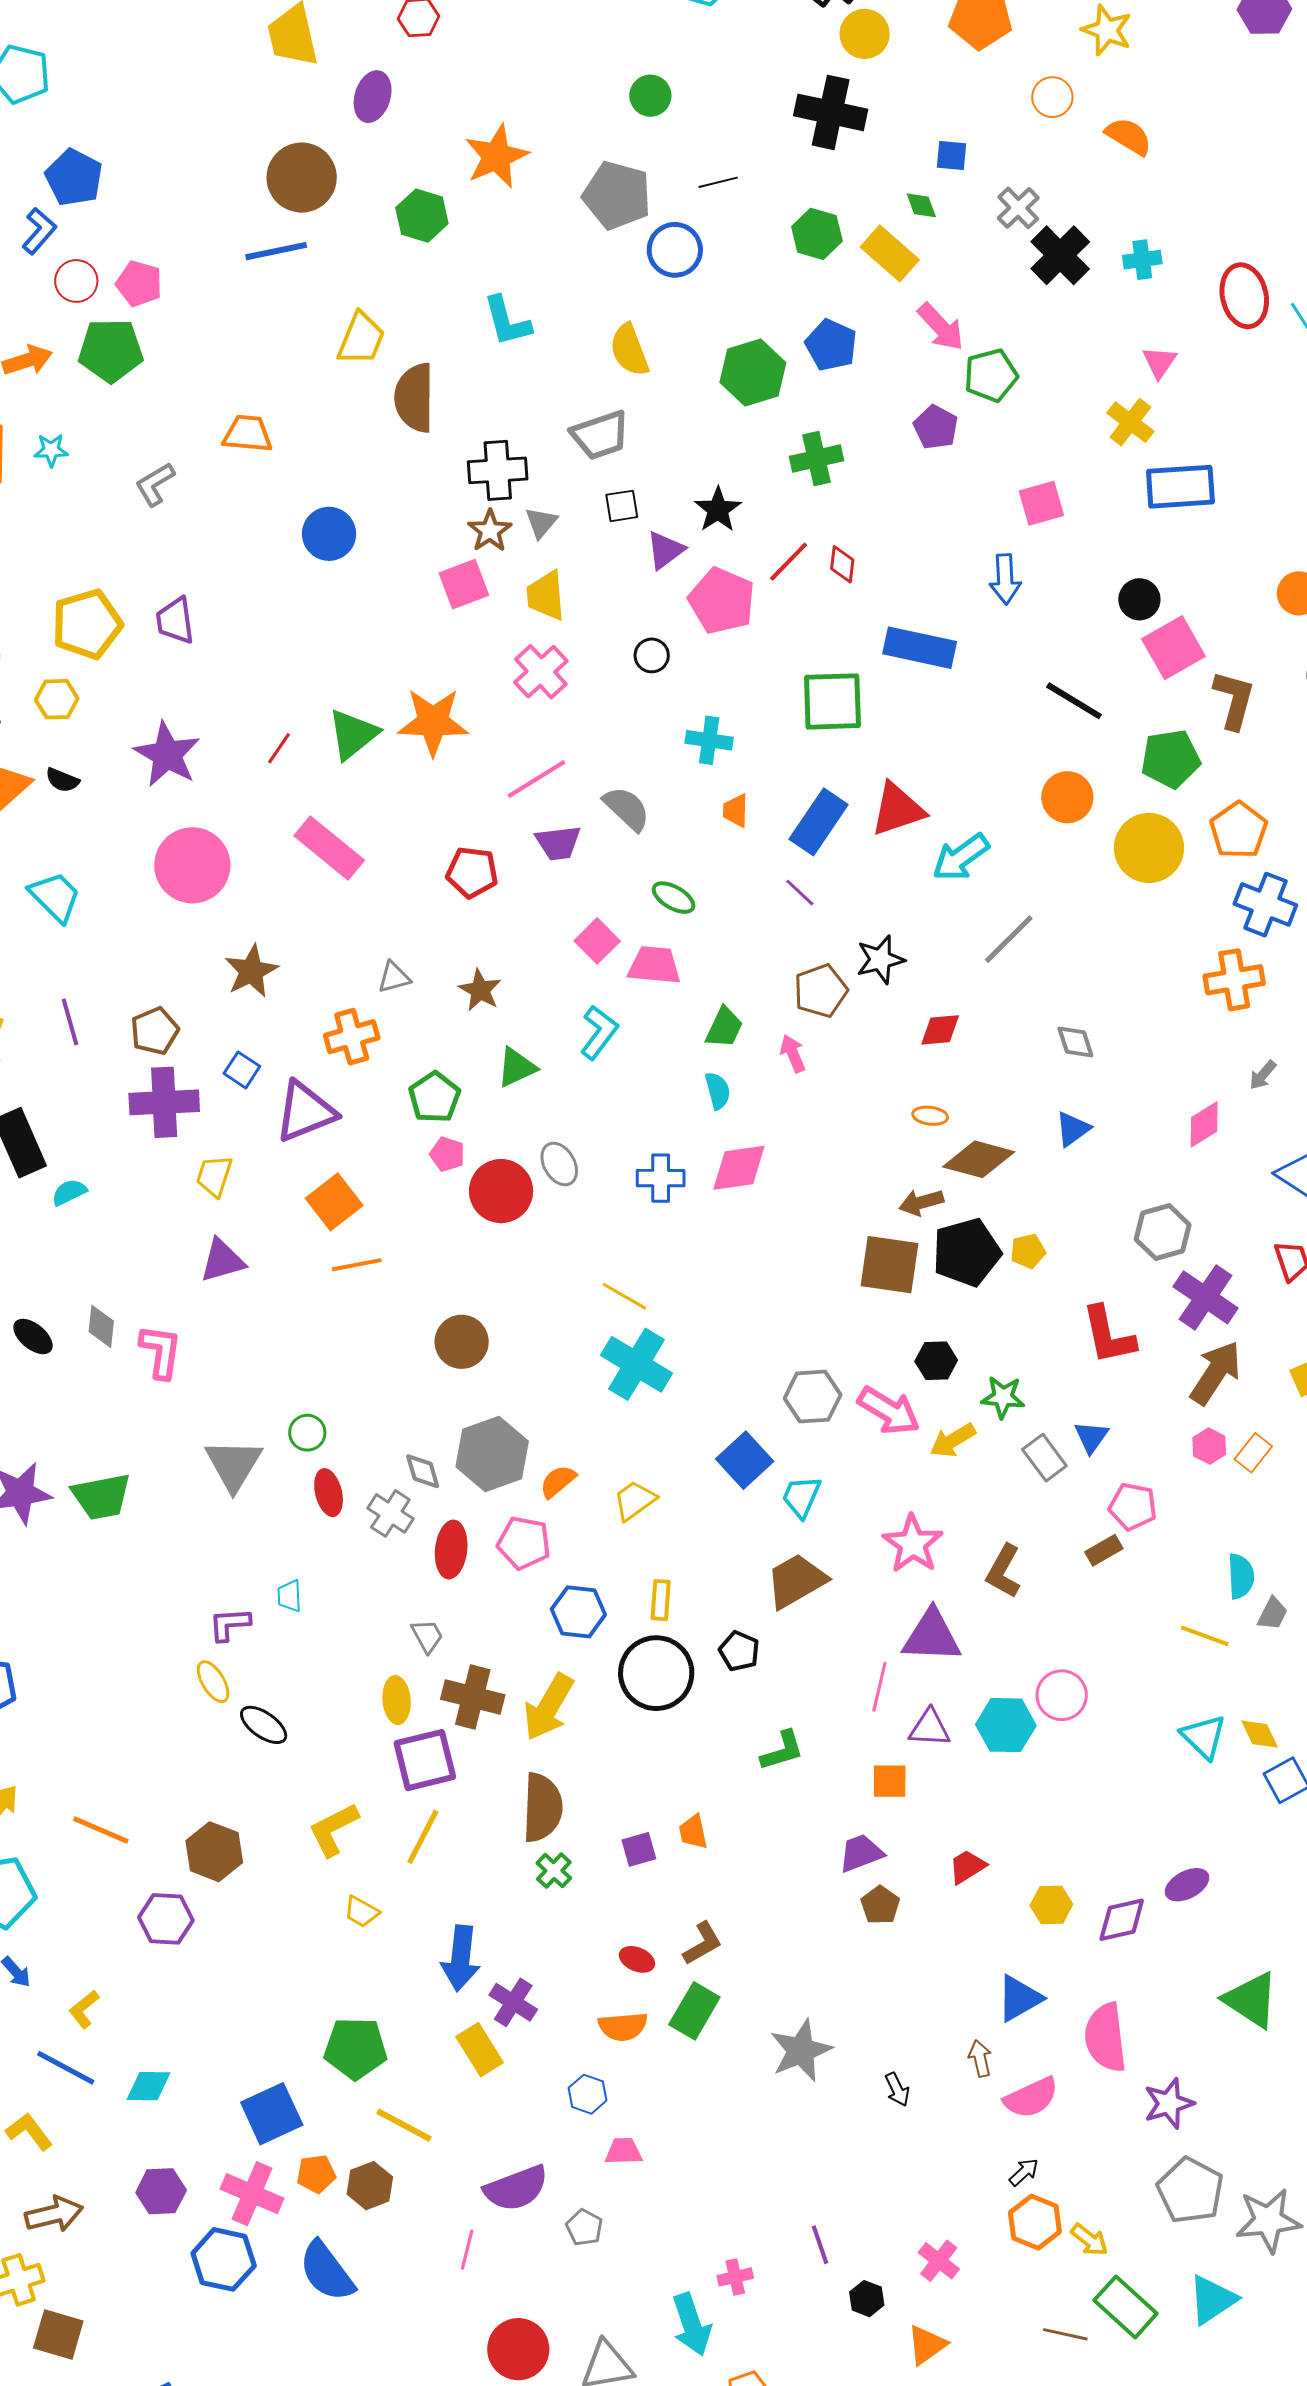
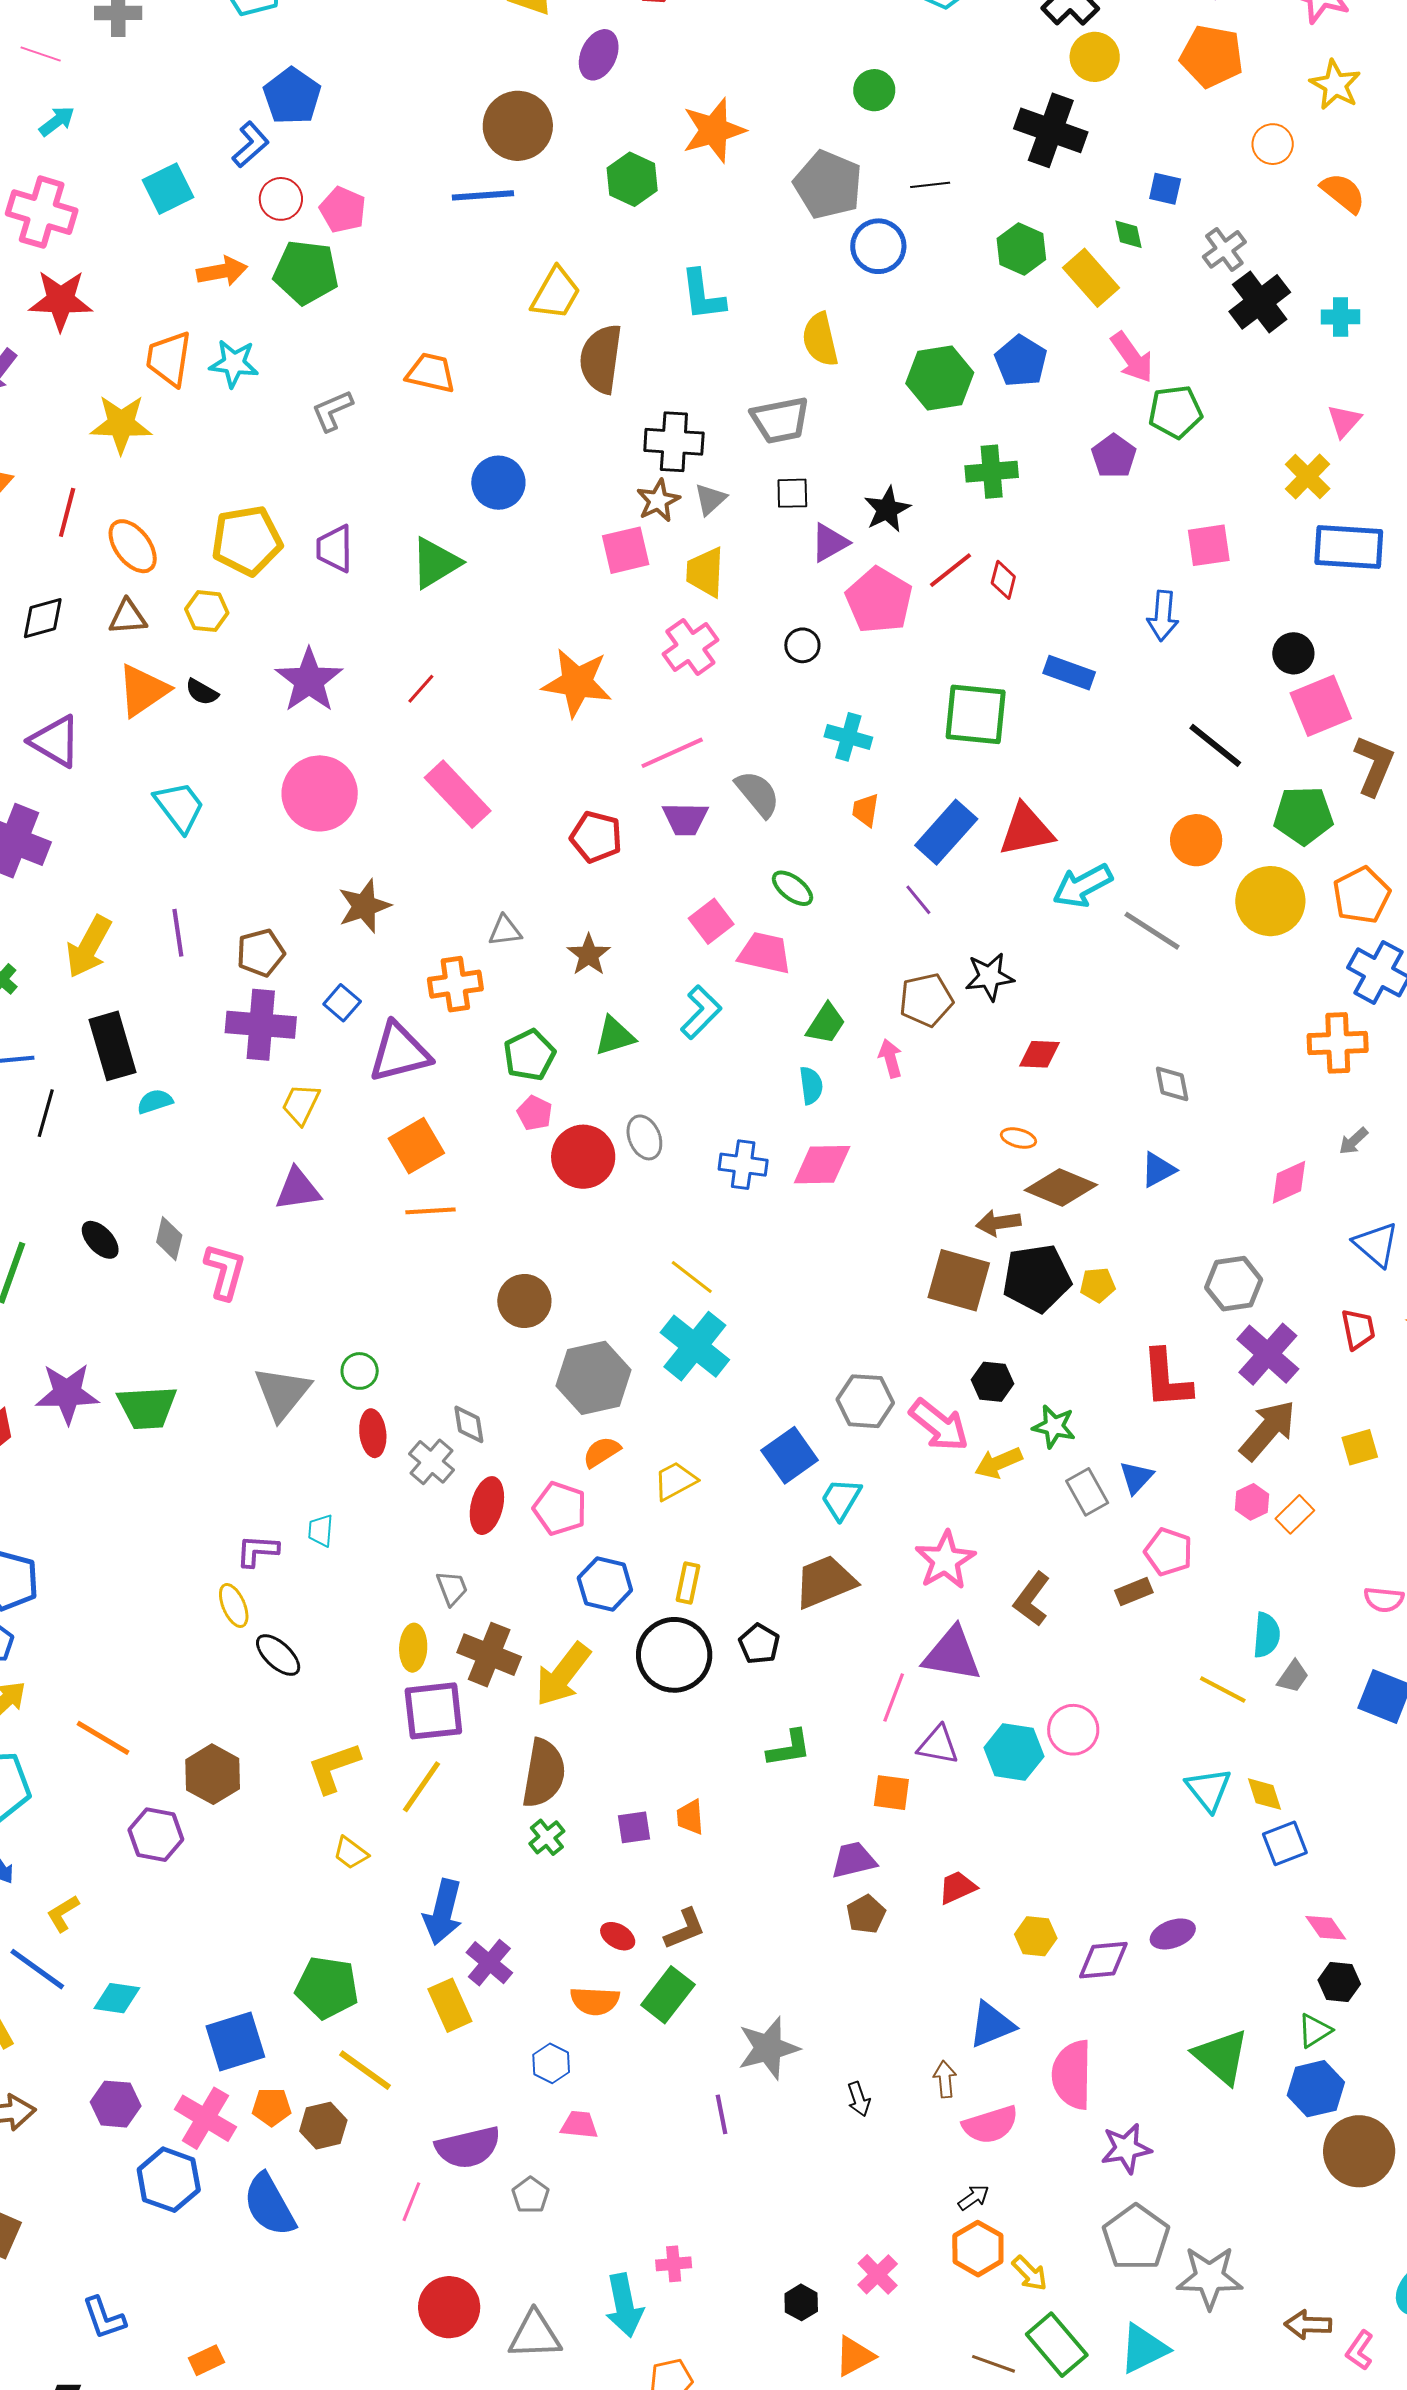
cyan star: (51, 450) -> (234, 363), size x1.4
blue rectangle: (920, 648) -> (1069, 673), size x0.7
green triangle: (353, 734) -> (435, 563), moved
gray line: (1009, 939) -> (1152, 931), moved, turned 70
gray hexagon: (492, 1454) -> (593, 1378), moved
purple line: (820, 2245) -> (722, 2114), moved

